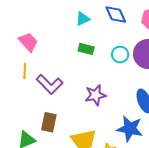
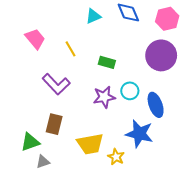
green rectangle: (86, 49) -> (107, 62), moved
cyan circle: (120, 55) -> (130, 91), moved
yellow line: (25, 71) -> (71, 49), moved, turned -35

